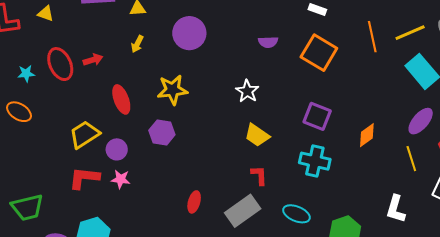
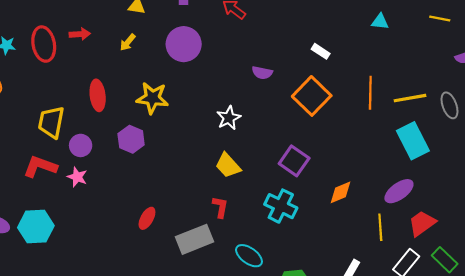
red arrow: (93, 60) -> (80, 34), moved
yellow trapezoid: (85, 134) -> (51, 122), turned -60

